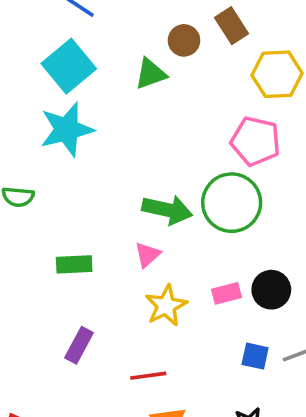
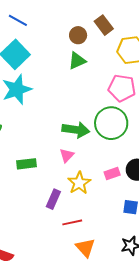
green triangle: (151, 74) -> (77, 61), moved
purple rectangle: (79, 345) -> (53, 199), moved

